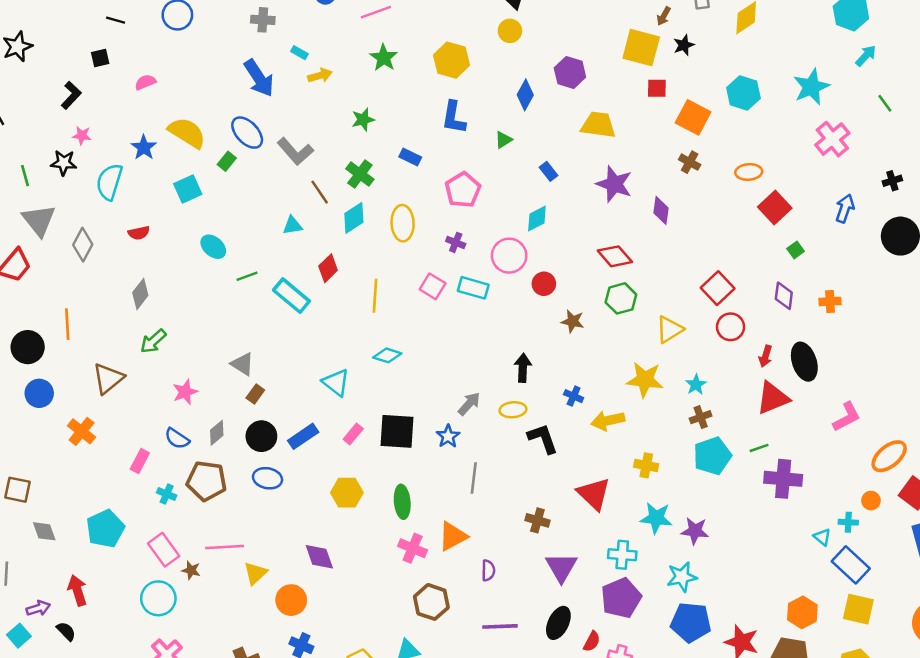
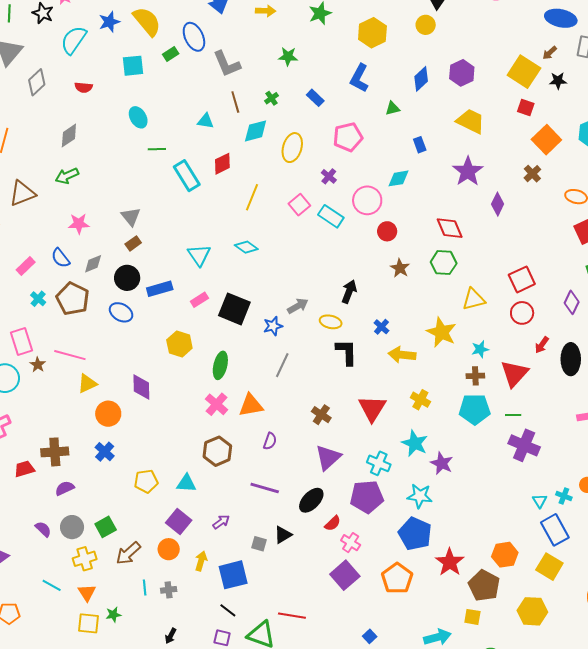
green cross: (360, 174) -> (272, 98), size x0.6
red triangle: (773, 398) -> (514, 374), moved, turned -44

